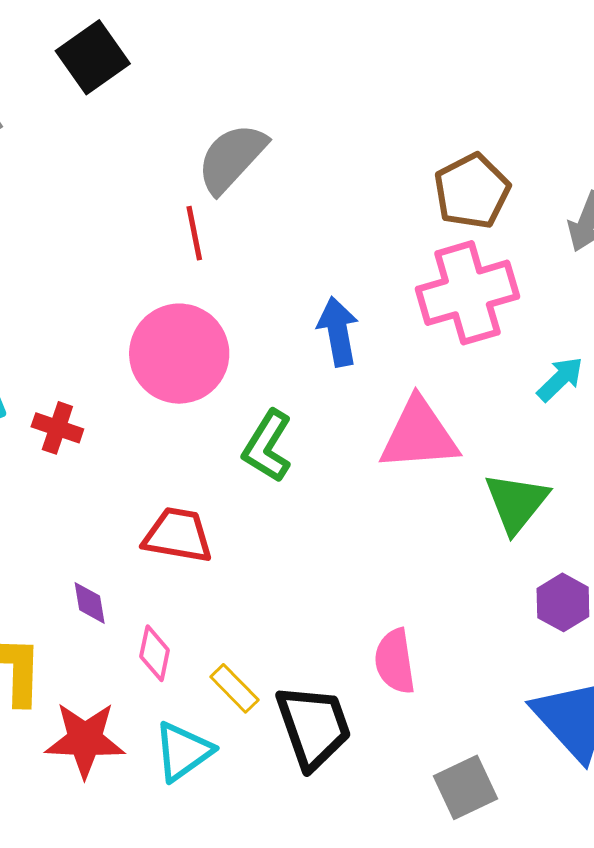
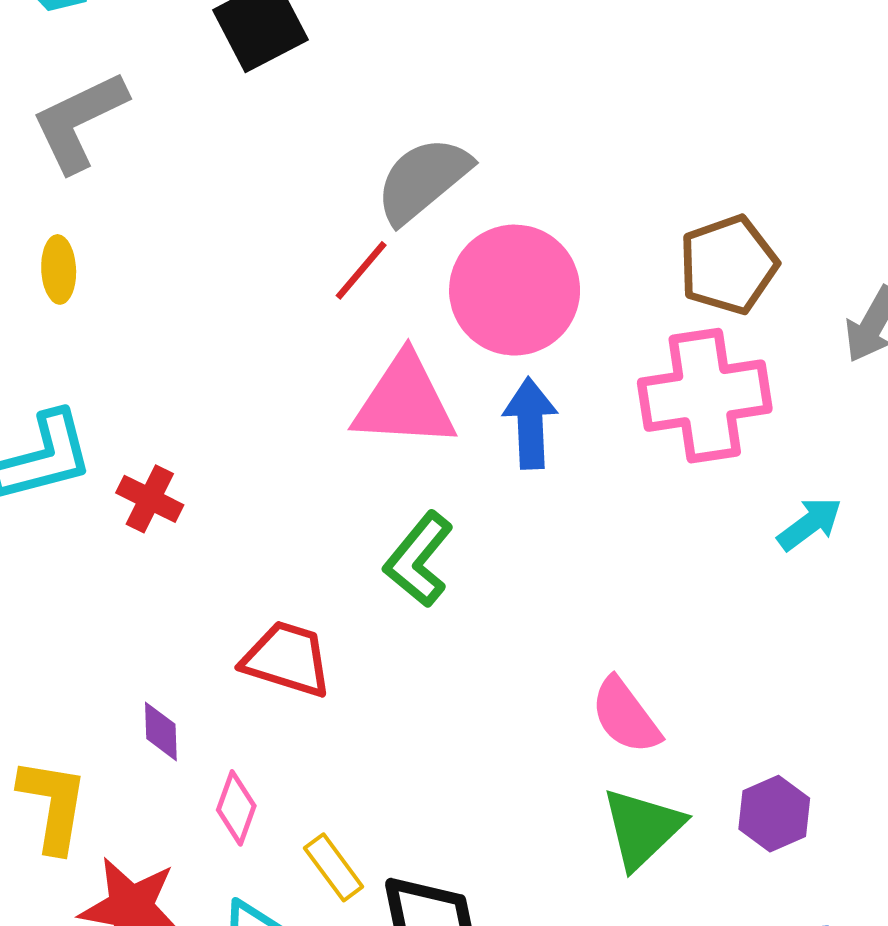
red line: (194, 233) -> (361, 270), turned 44
pink circle: (179, 354) -> (515, 290), moved
pink triangle: (419, 435) -> (404, 401), moved
green triangle: (516, 503) -> (642, 828), moved
pink semicircle: (395, 661) -> (625, 716), moved, turned -36

